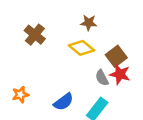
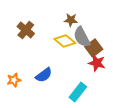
gray semicircle: (102, 78) -> (82, 37), moved, size x1.5
blue semicircle: (64, 102) -> (44, 75), moved

